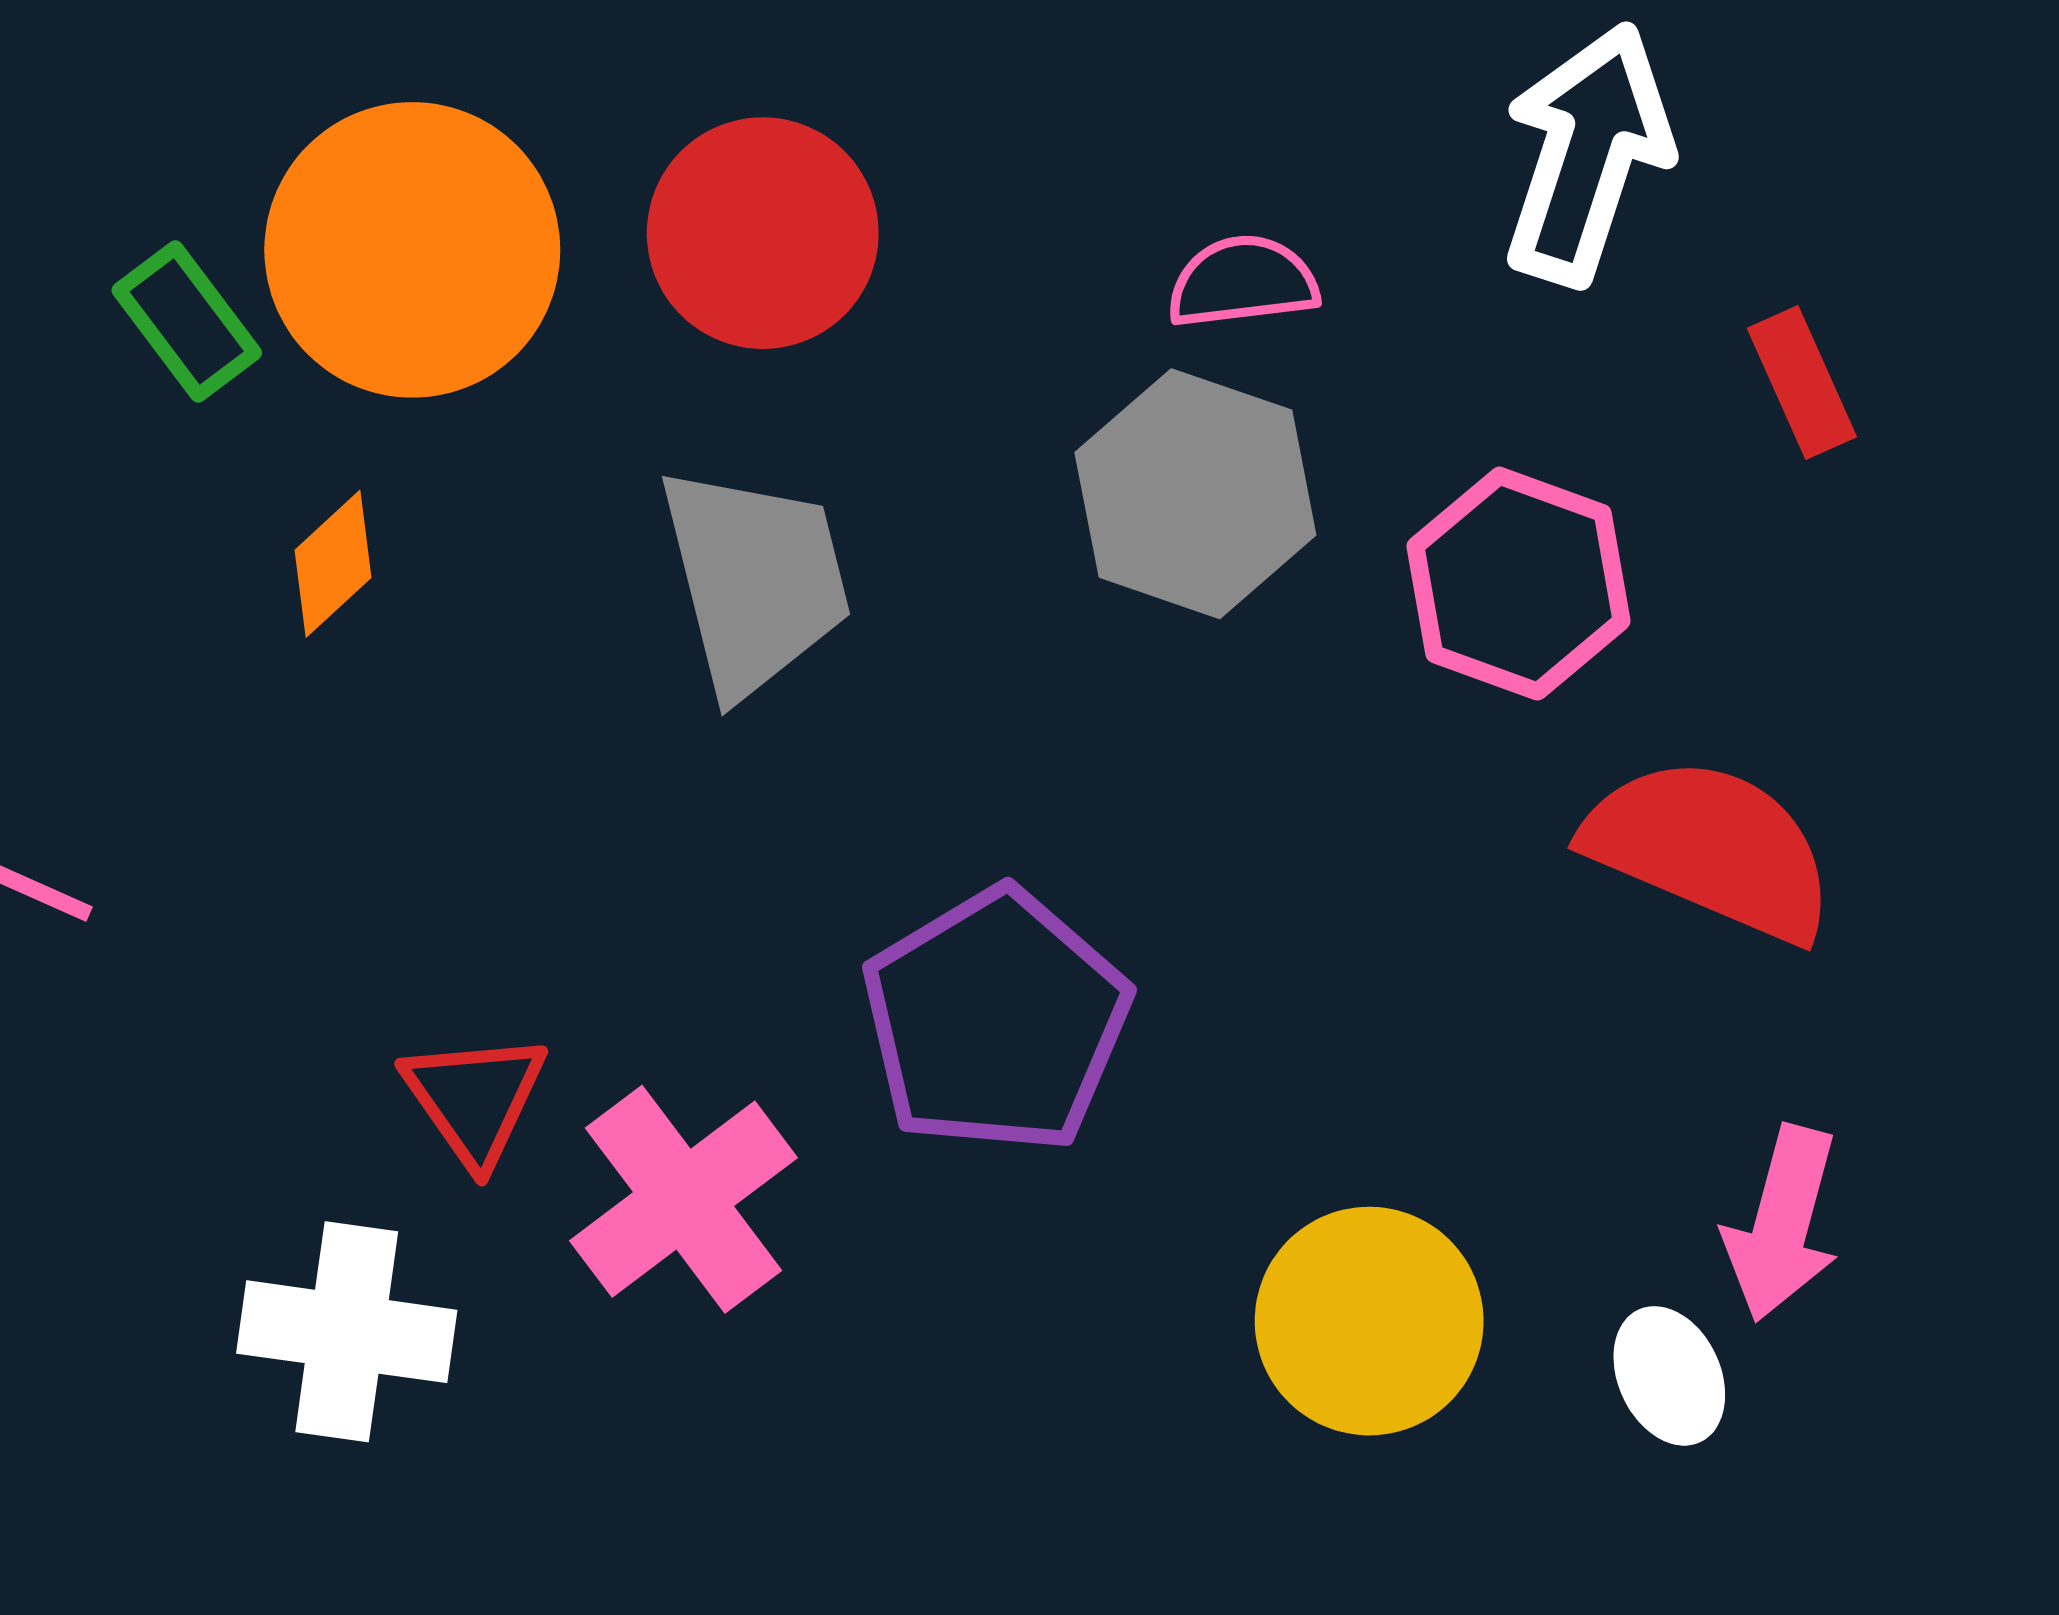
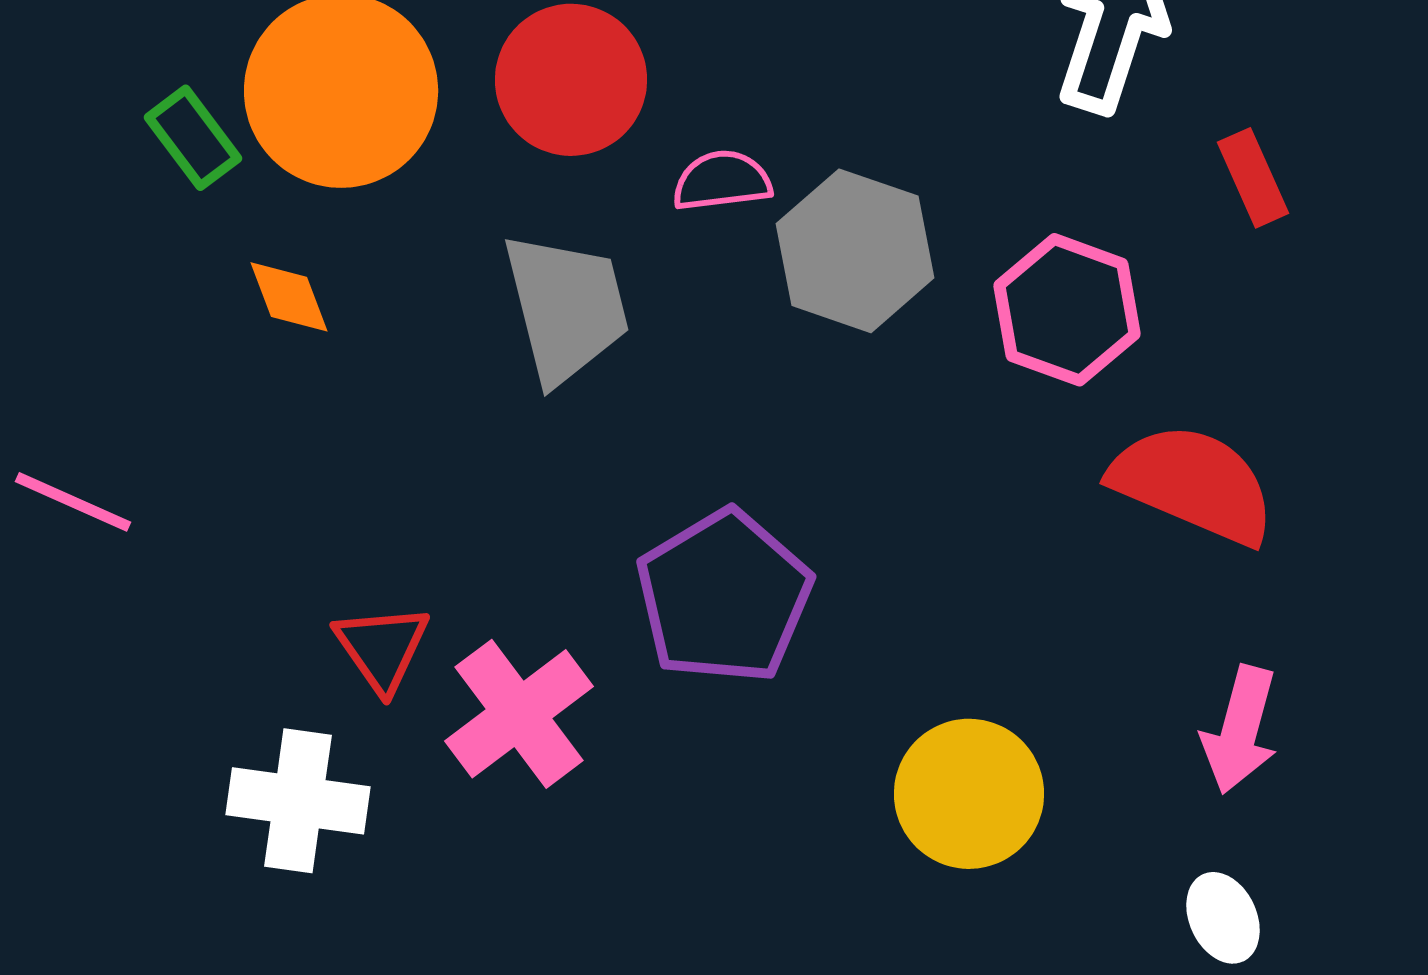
pink semicircle: (1243, 282) -> (722, 181), moved
orange diamond: (333, 564) -> (289, 297), turned -68
white ellipse: (1669, 1376) -> (1223, 918), moved

